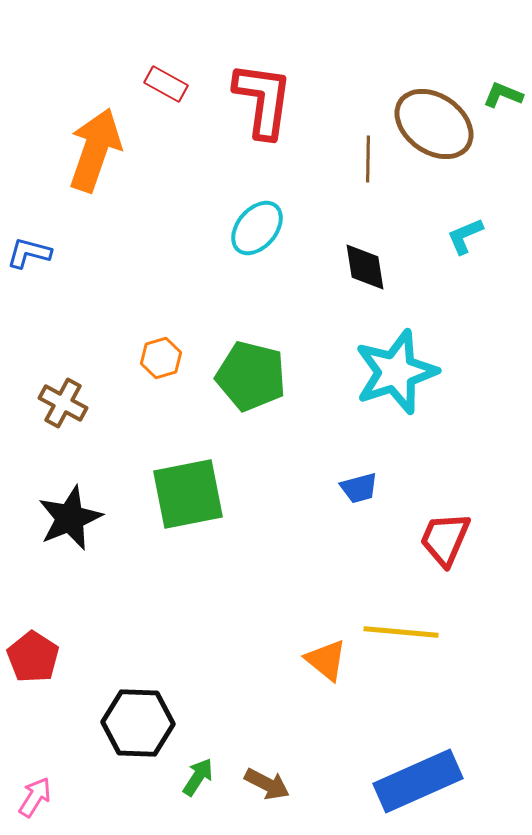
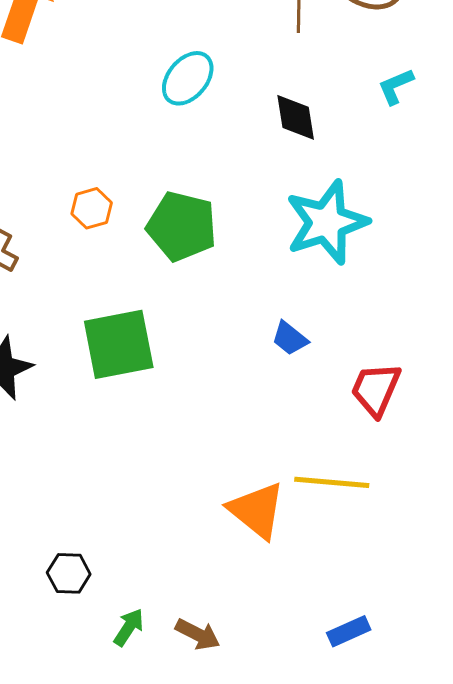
blue trapezoid: (359, 488) -> (290, 338), turned 54
orange triangle: (326, 660) -> (257, 510), size x1.4
black hexagon: (138, 723) -> (69, 573), size x0.6
blue rectangle: (418, 781) -> (349, 631), size x0.5

